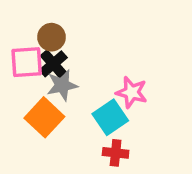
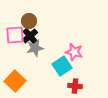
orange square: (44, 117) -> (15, 81), moved
red cross: (116, 153) -> (75, 86), moved

